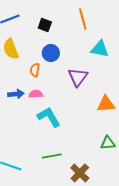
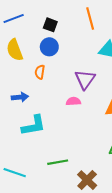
blue circle: (51, 53) -> (49, 47), moved
pink semicircle: (36, 94) -> (73, 101), moved
cyan L-shape: (49, 117) -> (34, 125), moved, turned 110

